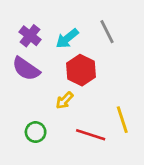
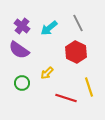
red hexagon: (81, 70) -> (76, 52), moved
green circle: (36, 132) -> (22, 83), moved

